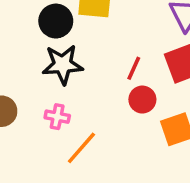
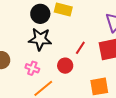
red circle: (142, 100) -> (65, 66), moved

